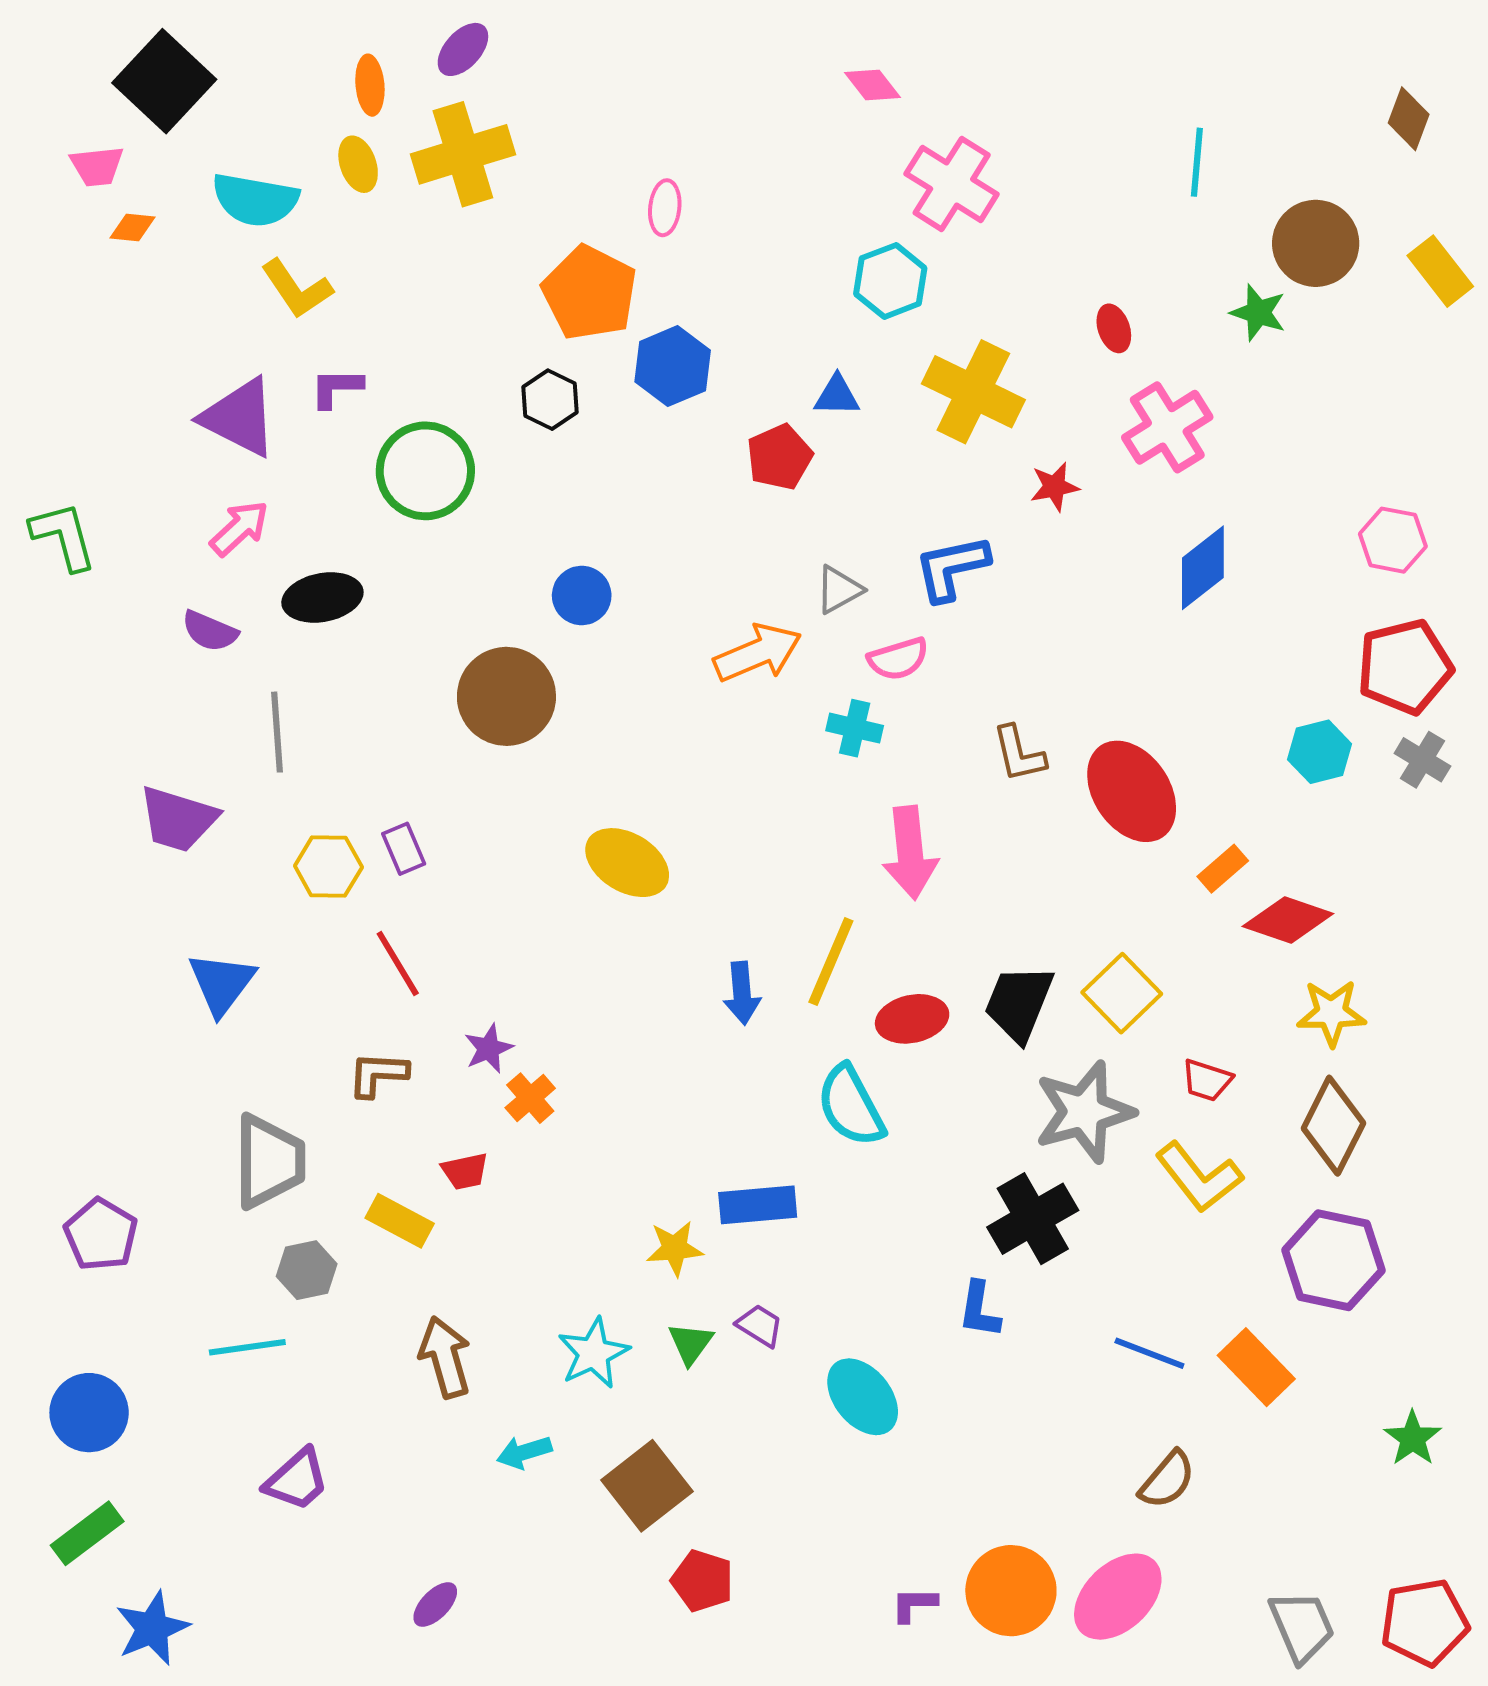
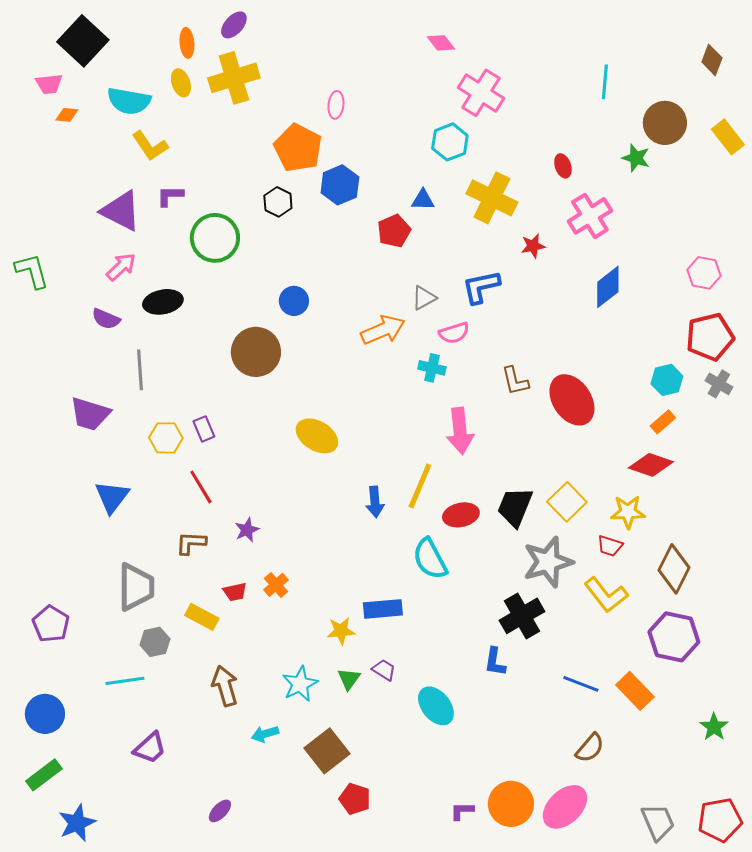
orange rectangle: (1223, 869) -> (663, 422), moved
yellow star: (1331, 1013) -> (628, 512), moved
orange cross: (530, 1098) -> (276, 585), moved

